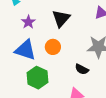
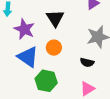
purple star: (28, 22) -> (24, 29), size x1.5
blue triangle: (25, 50) -> (28, 57), turned 30

